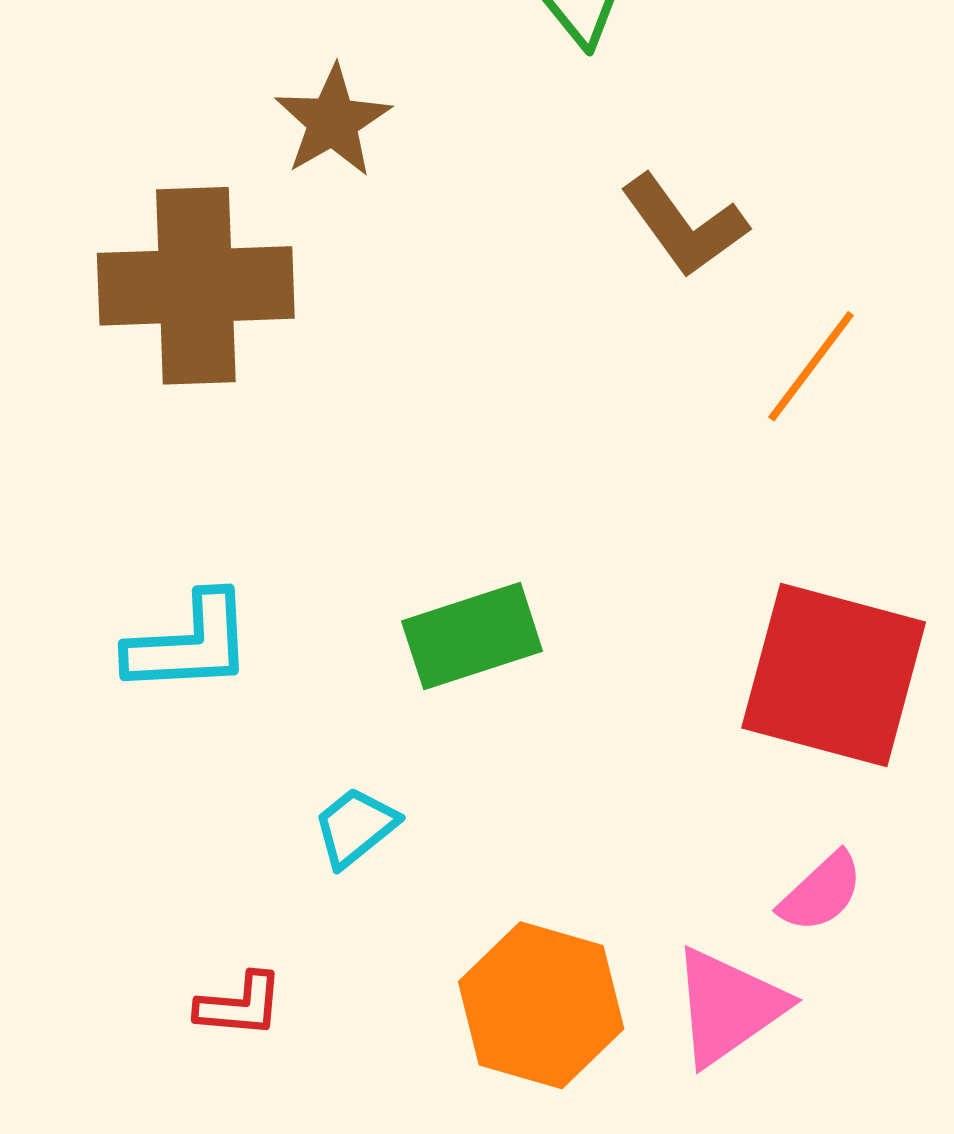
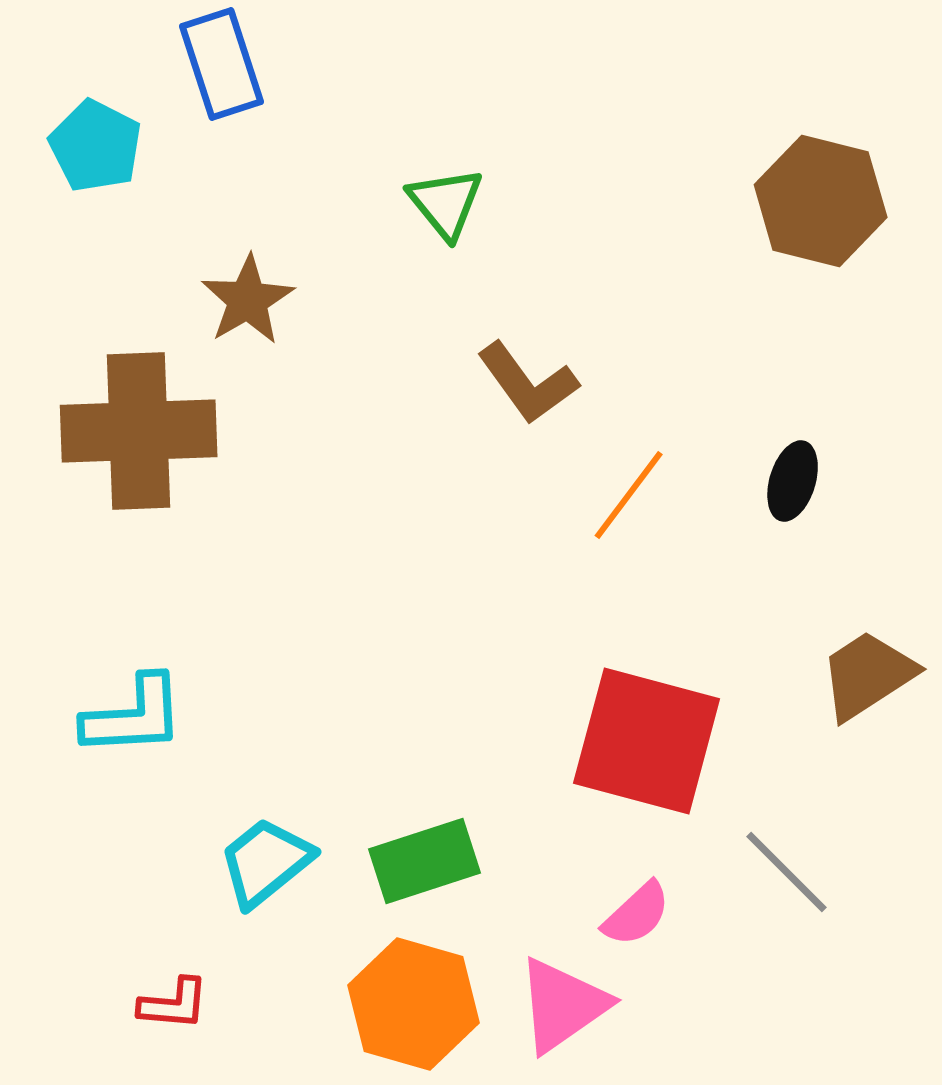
green rectangle: (472, 636) -> (425, 861), moved
cyan trapezoid: (355, 827) -> (266, 862), size x1.4

